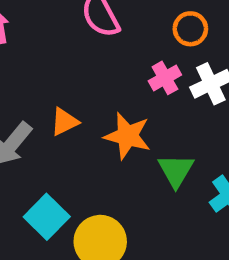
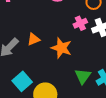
green triangle: (176, 170) -> (83, 76), moved

